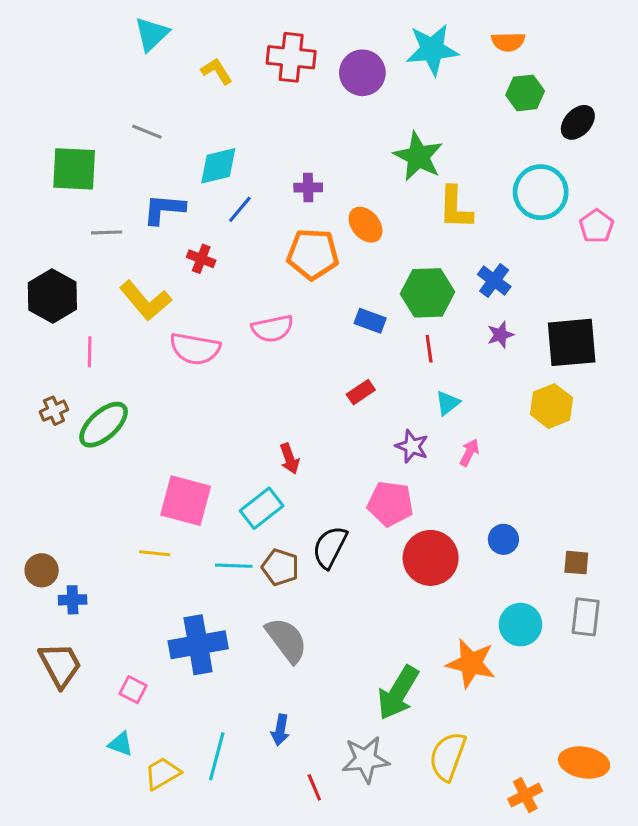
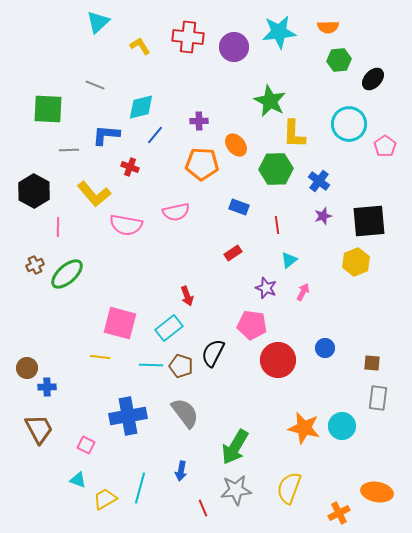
green hexagon: (428, 293) -> (276, 169), moved
cyan circle: (520, 625) -> (342, 426), moved
green arrow: (398, 693) -> (235, 447), moved

